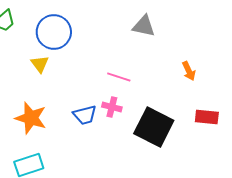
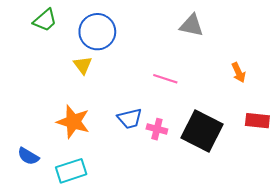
pink cross: (112, 107) -> (157, 129), moved

